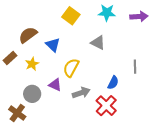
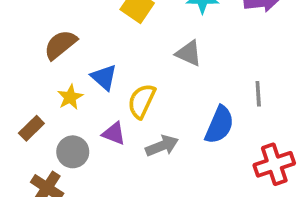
blue triangle: (53, 45) -> (104, 77), moved
brown rectangle: (10, 58) -> (31, 128), moved
blue semicircle: (113, 83) -> (219, 125), size x1.5
red cross: (106, 106) -> (274, 164), moved, turned 30

